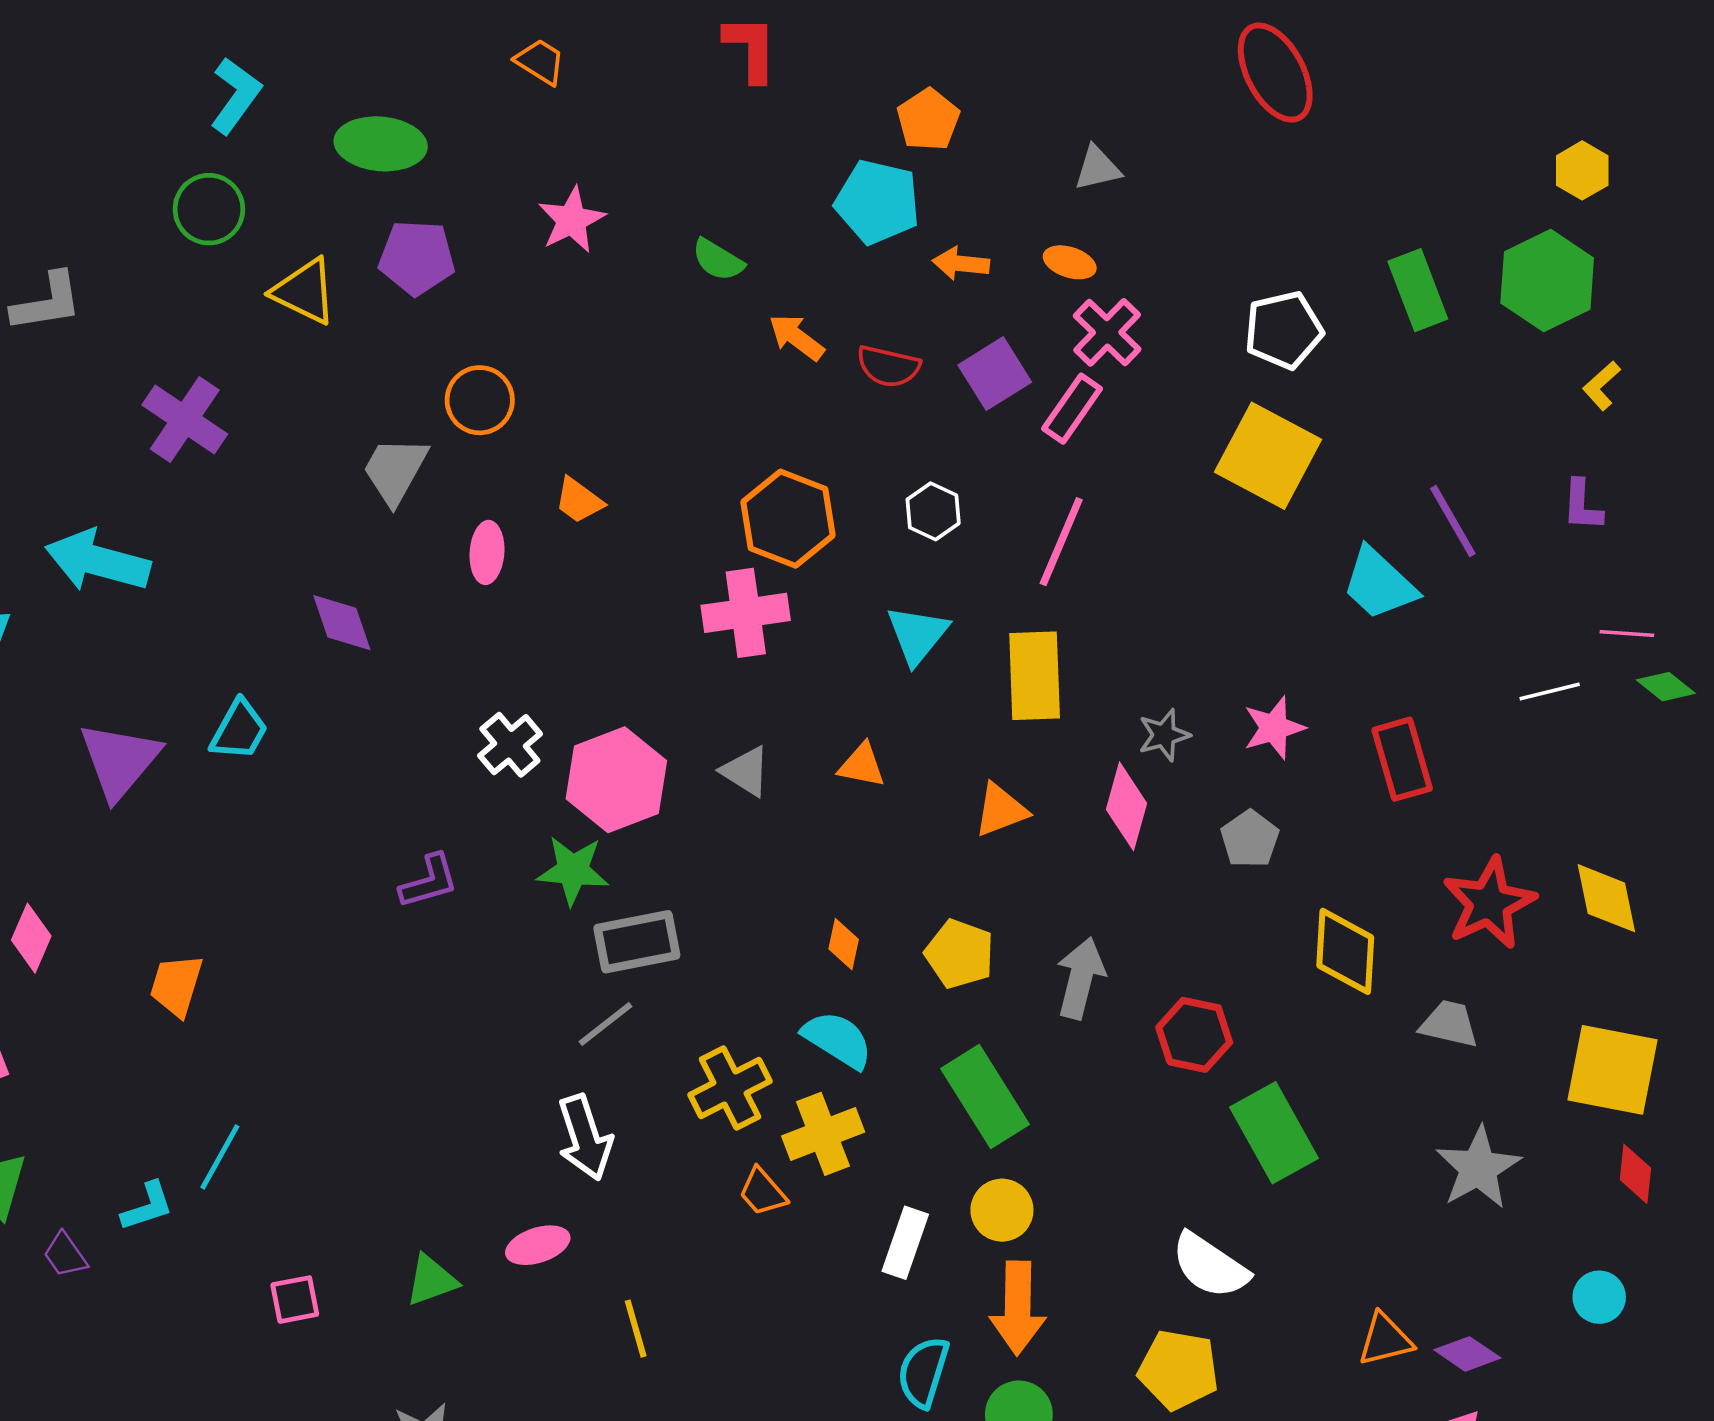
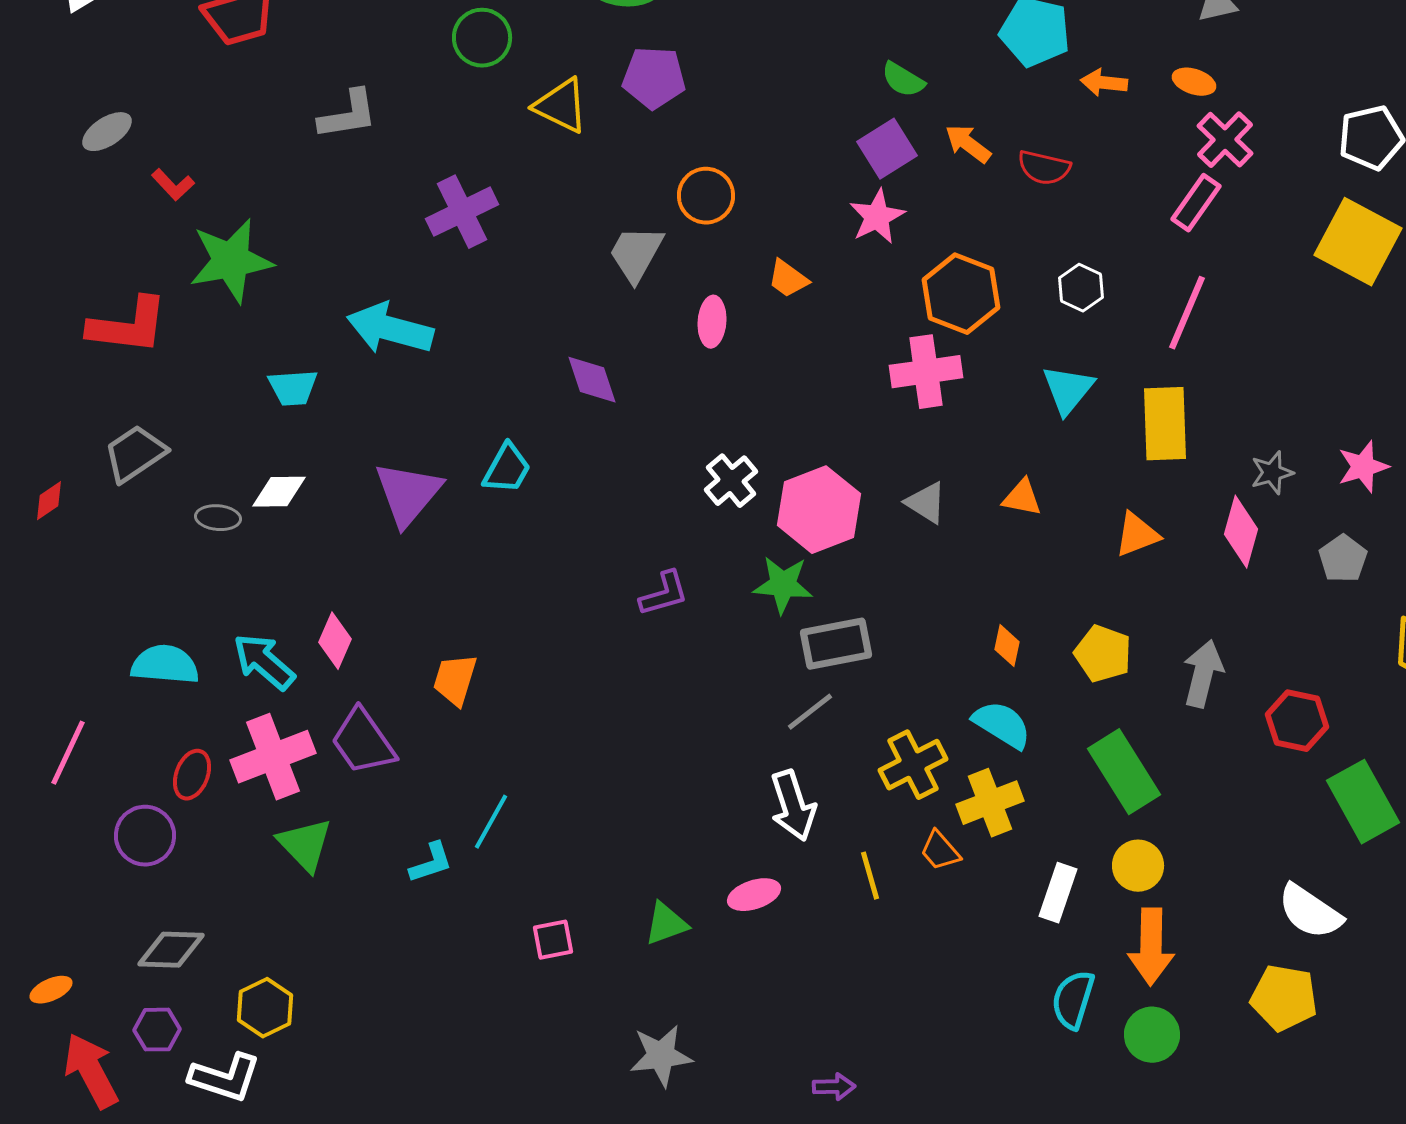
pink star: (572, 220) -> (877, 217), moved
purple square: (995, 374) -> (887, 149), moved
purple cross: (185, 419) -> (462, 212), turned 30
purple trapezoid: (65, 1255) -> (363, 742), moved, size x1.8
yellow line: (636, 1329) -> (870, 876), moved

